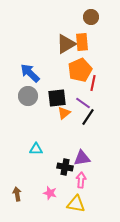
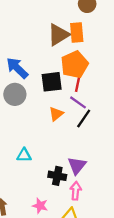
red line: (93, 83) -> (78, 83), moved
black square: (57, 98) -> (52, 82), moved
purple triangle: (82, 158) -> (77, 166), turned -42

